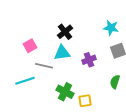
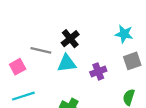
pink square: (30, 46) -> (18, 67), moved
gray line: (44, 66) -> (41, 50), moved

